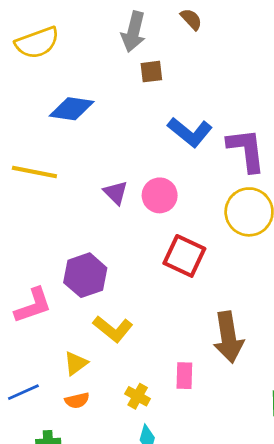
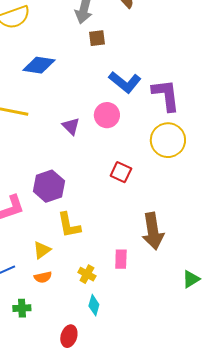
pink circle: (160, 195) -> (107, 115), moved
red square: (184, 256) -> (121, 172), size x0.7
yellow L-shape: (113, 329) -> (69, 225), turned 40

